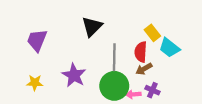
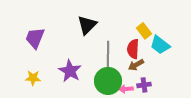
purple cross: (152, 90) -> (144, 85), turned -32

